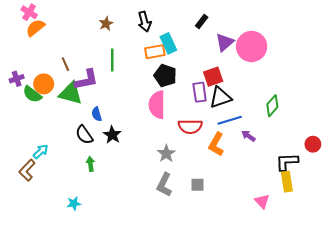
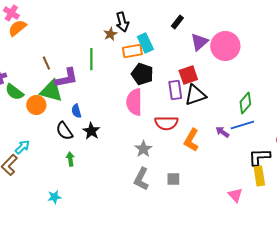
brown star: (106, 24) -> (110, 34), moved
orange circle: (44, 84) -> (36, 105), moved
blue line: (230, 120) -> (242, 125), moved

